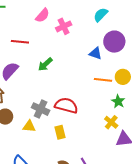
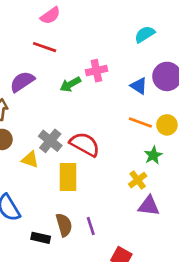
pink semicircle: (42, 15) -> (50, 16), moved
cyan semicircle: (101, 15) -> (145, 34), moved
pink cross: (64, 26) -> (96, 71), moved
yellow rectangle: (60, 132) -> (68, 177), size x1.5

